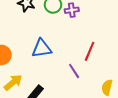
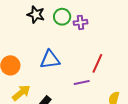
purple line: (74, 71) -> (82, 82), turned -70

